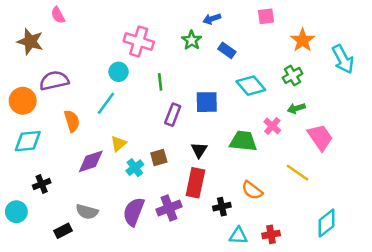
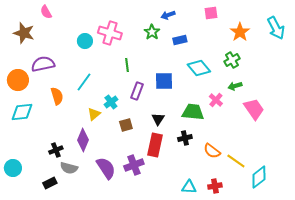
blue rectangle: (227, 50) -> (180, 40), turned -48
cyan arrow: (343, 59) -> (276, 28), moved
cyan circle: (119, 72) -> (85, 41), moved
purple diamond: (91, 161) -> (83, 140), moved, turned -50
cyan cross: (135, 168) -> (111, 102), moved
yellow line: (298, 173) -> (236, 161), moved
black cross: (42, 184) -> (56, 150), moved
orange semicircle: (252, 190) -> (212, 151), moved
black cross: (222, 207) -> (185, 138), moved
purple semicircle: (134, 212) -> (106, 168), turned 125

